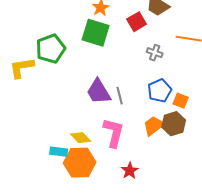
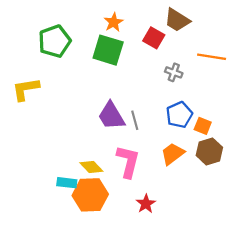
red square: (137, 22) -> (154, 38), turned -30
green pentagon: (51, 49) -> (55, 41), moved
brown hexagon: (174, 124) -> (209, 151), moved

